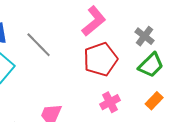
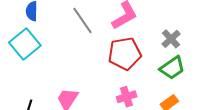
gray line: (39, 45) -> (82, 21), moved

